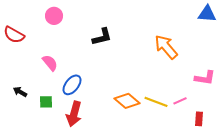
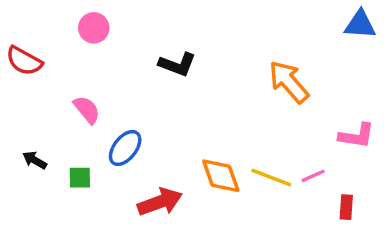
black L-shape: (102, 37) -> (177, 64), turned 35
orange diamond: (127, 101) -> (221, 176), turned 30
red arrow: (74, 114) -> (160, 202), moved, turned -125

